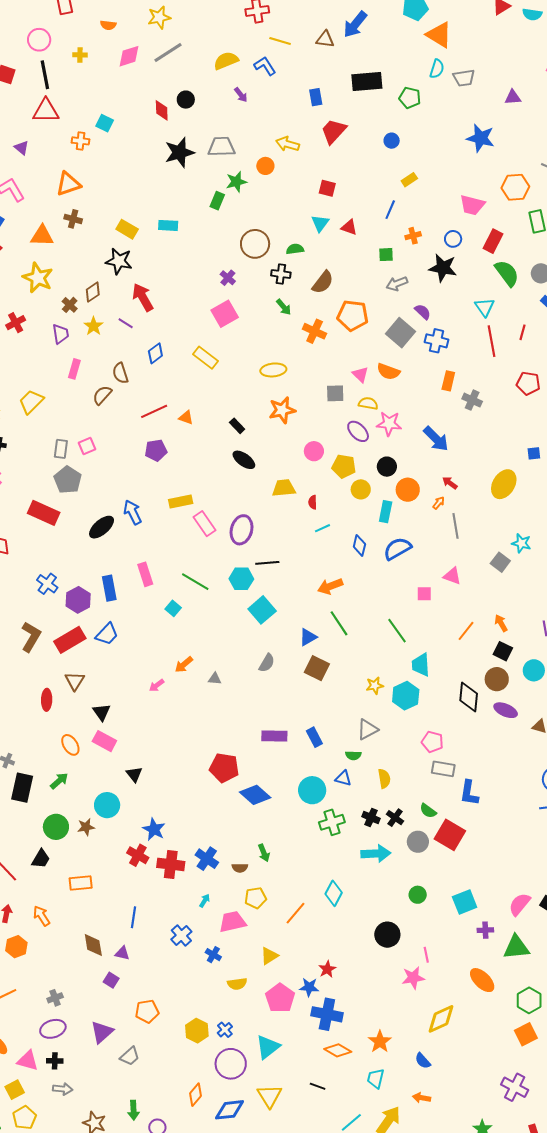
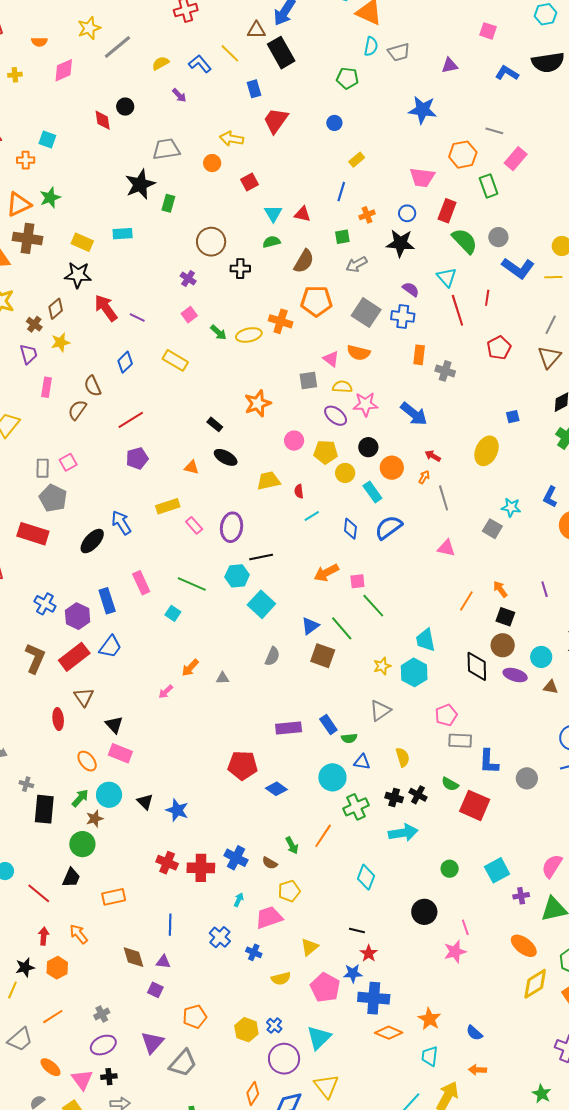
yellow line: (280, 41) -> (230, 53), moved, turned 35
gray line: (168, 52) -> (117, 47), moved
yellow semicircle: (226, 61) -> (161, 63), size x0.7
black rectangle: (367, 81) -> (281, 53), moved, turned 72
black star: (179, 152) -> (140, 184), moved
green star: (236, 182) -> (50, 198), moved
red square: (327, 188) -> (250, 182), moved, turned -36
brown cross: (73, 219) -> (28, 238), size x1.6
green semicircle: (295, 249) -> (271, 242), moved
brown semicircle: (323, 282) -> (304, 261), moved
green arrow: (284, 307) -> (218, 332), moved
purple semicircle: (423, 312) -> (411, 289), moved
pink square: (225, 314) -> (189, 315), size x0.6
purple line: (126, 323) -> (137, 318), moved
yellow star: (94, 326) -> (60, 342), turned 30
yellow ellipse: (273, 370) -> (249, 335), moved
red pentagon: (528, 383) -> (499, 348), turned -30
orange triangle: (186, 418) -> (191, 467), moved
cyan rectangle: (386, 512) -> (372, 492), turned -40
pink rectangle: (205, 524) -> (194, 525), size x0.7
pink square: (424, 594) -> (357, 581), moved
green line: (339, 623) -> (342, 628), moved
green line: (397, 631) -> (373, 606), moved
cyan circle: (534, 670) -> (541, 657), moved
pink pentagon: (432, 742) -> (446, 715), turned -30
green semicircle: (353, 755) -> (349, 738), moved
black triangle: (134, 774) -> (145, 802), moved
blue diamond: (255, 795) -> (276, 789), size x0.7
cyan circle: (107, 805) -> (109, 795), moved
brown star: (86, 827) -> (95, 819), moved
blue star: (154, 829) -> (177, 810), moved
gray circle: (418, 842) -> (527, 778), moved
brown semicircle: (240, 868) -> (270, 863), turned 35
orange line: (296, 913) -> (323, 836), moved
yellow diamond: (441, 1019) -> (535, 984), moved
gray trapezoid: (130, 1056) -> (183, 1063), size x1.4
pink triangle: (28, 1061) -> (82, 1080), turned 45
black line: (318, 1086) -> (357, 931), moved

